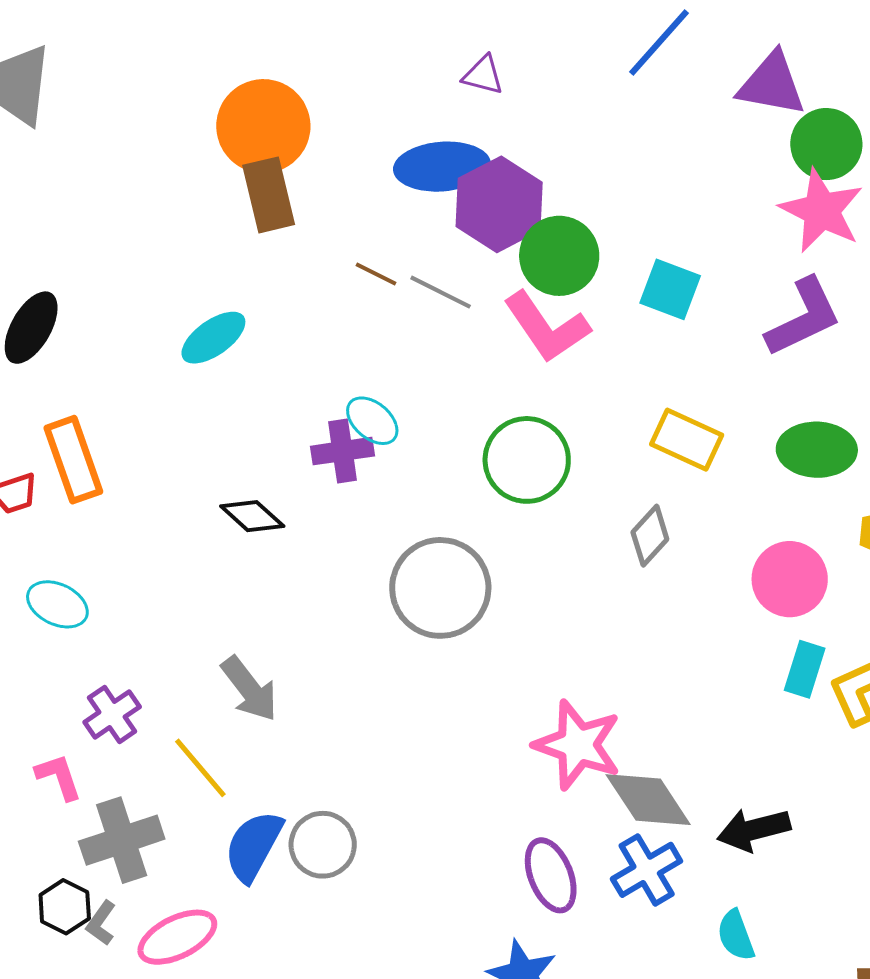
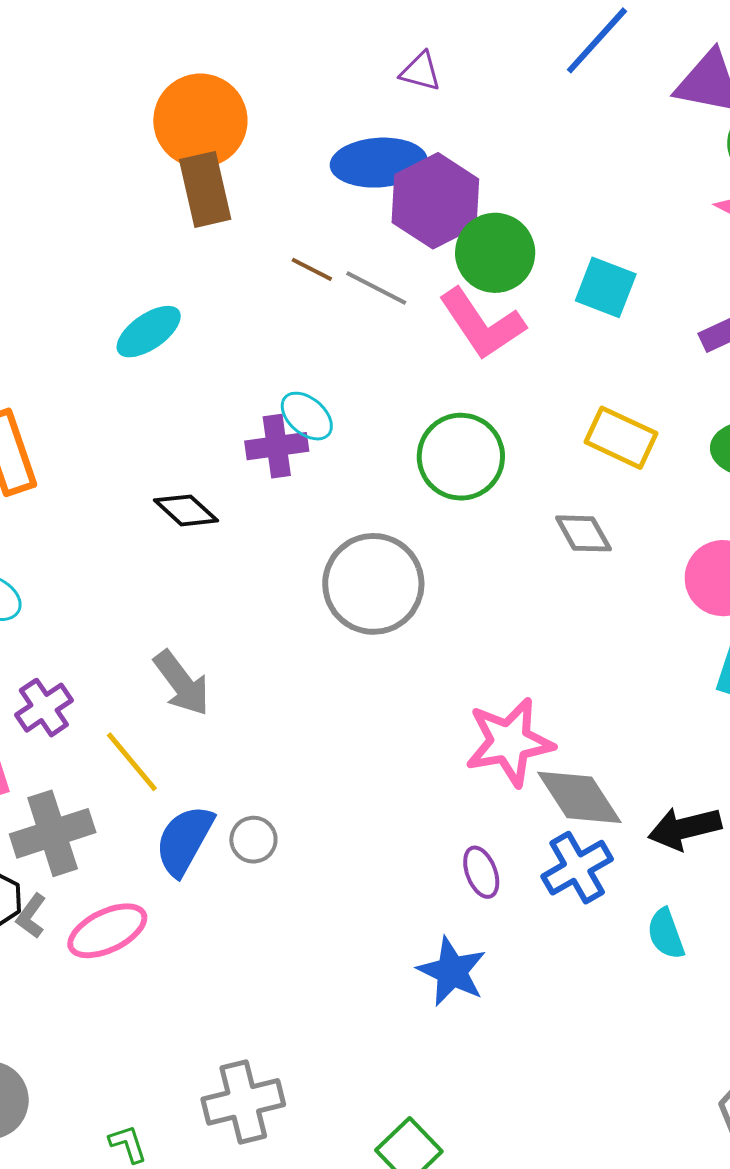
gray diamond: (650, 536) -> (583, 533), turned -72
pink star: (578, 745) -> (509, 742), turned -30
gray circle: (323, 845) -> (253, 840), size x0.7
purple ellipse: (551, 875) -> (481, 872), size x0.7

